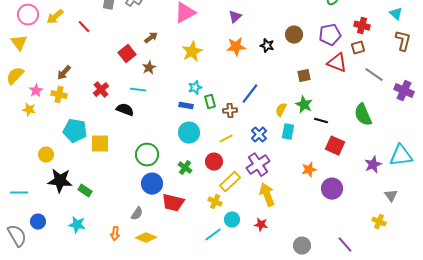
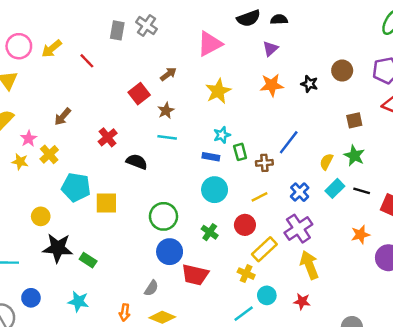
cyan line: (138, 90) -> (167, 137), moved
yellow cross: (59, 95) -> (49, 154), moved, turned 35
black line: (321, 121) -> (362, 191), moved
cyan rectangle: (288, 132) -> (335, 188), turned 35

